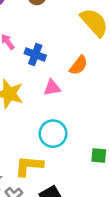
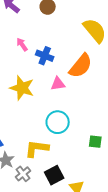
orange semicircle: (79, 65) -> (81, 66), size x1.5

